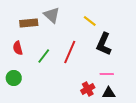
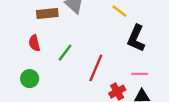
red line: (70, 52) -> (96, 68), moved

